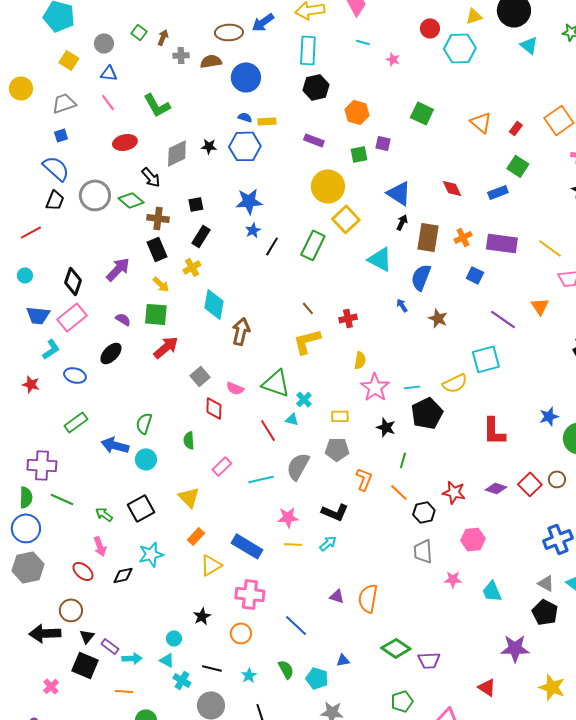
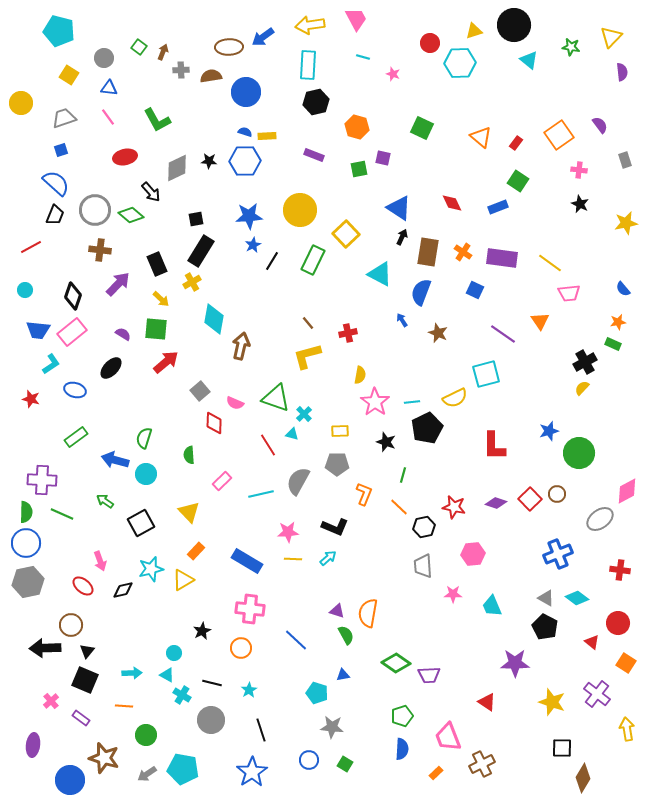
yellow circle: (328, 186) -> (300, 210), moved
brown cross: (158, 218) -> (100, 250), moved
black rectangle: (201, 236) -> (201, 251), size x1.4
orange cross: (463, 237) -> (463, 252), turned -30
green arrow: (104, 514) -> (105, 501), moved
yellow triangle: (211, 565) -> (183, 580), moved
purple rectangle: (110, 646) -> (81, 718), moved
green semicircle: (286, 669) -> (346, 635), moved

